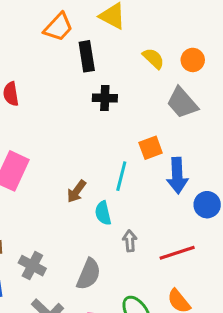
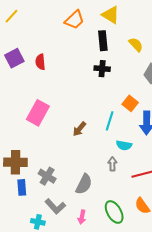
black rectangle: (87, 56) -> (103, 41), moved
orange square: (151, 148) -> (130, 103), turned -35
cyan semicircle: (103, 213) -> (124, 145), moved, turned -70

